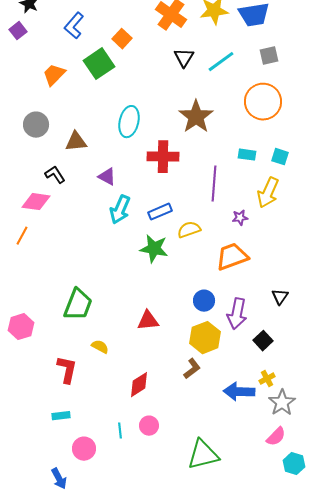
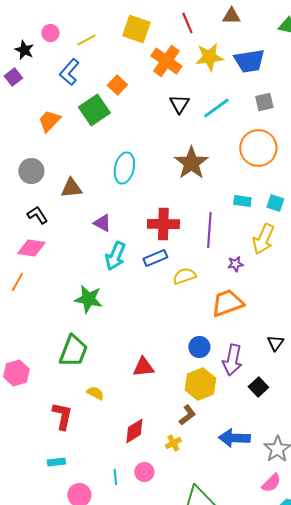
red cross: (163, 157) -> (163, 224), moved
black L-shape: (55, 175) -> (37, 215), moved
green star: (154, 249) -> (88, 299), moved
yellow cross: (267, 379) -> (173, 443), moved

